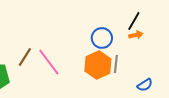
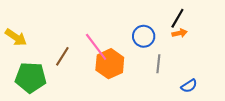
pink line: (49, 62) -> (96, 47), moved
orange hexagon: (98, 65) -> (110, 64), moved

